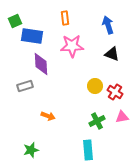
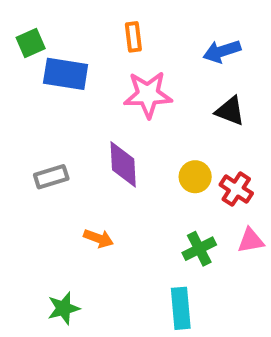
blue arrow: (108, 25) -> (222, 51), turned -90
purple diamond: (41, 64) -> (123, 164), moved

